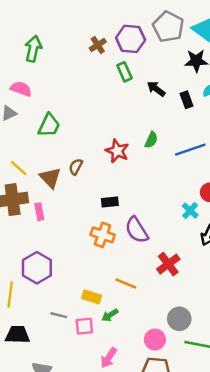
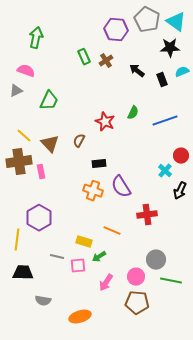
brown cross: (98, 45) -> (106, 61), moved
green rectangle: (124, 72) -> (84, 57), moved
brown semicircle: (76, 167) -> (79, 141), moved
red cross: (168, 264) -> (147, 215), turned 30
pink arrow: (109, 358) -> (106, 283), moved

